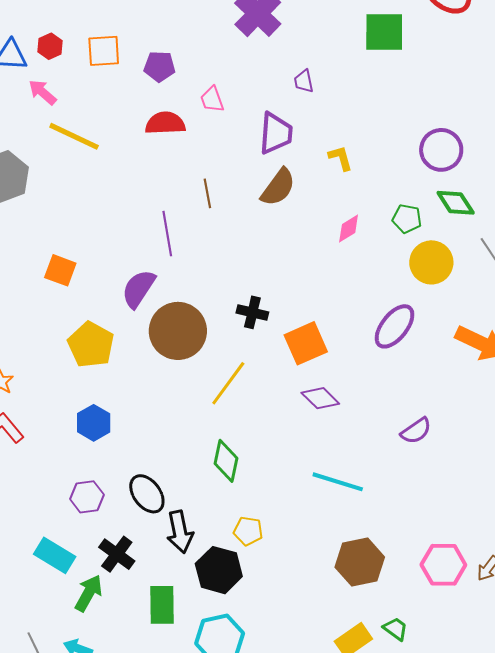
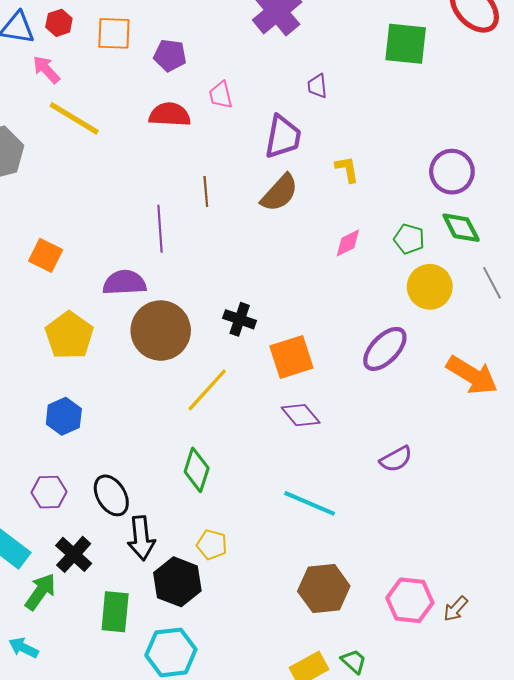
purple semicircle: (139, 289) -> (124, 283), turned 48

